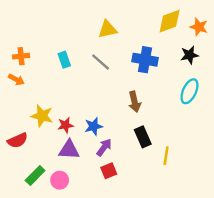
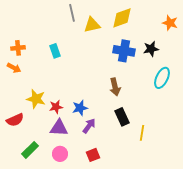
yellow diamond: (170, 21) -> (122, 18), moved
black star: (189, 55) -> (151, 49), moved
gray line: (101, 62) -> (72, 13), moved, turned 36
red square: (109, 171) -> (93, 155), moved
pink circle: (60, 180) -> (60, 154), moved

